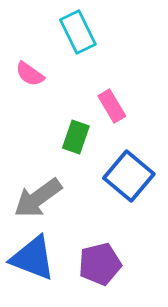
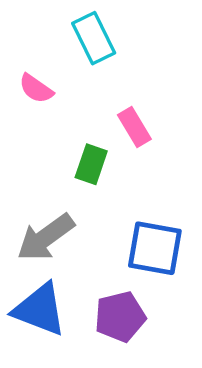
blue square: (129, 176) -> (155, 248), moved, turned -30

